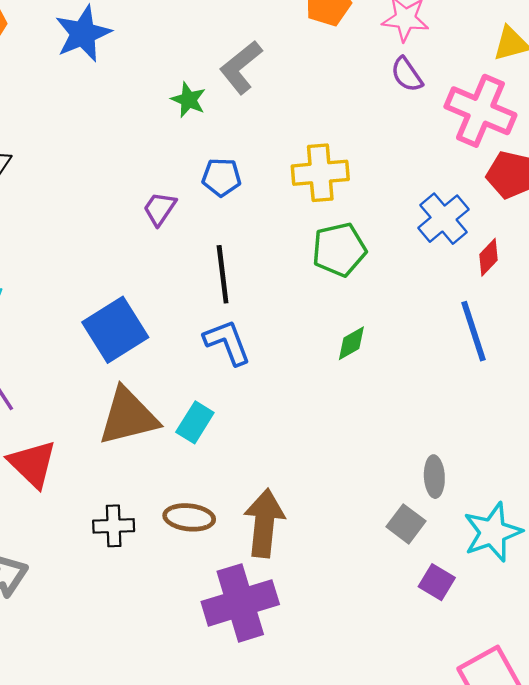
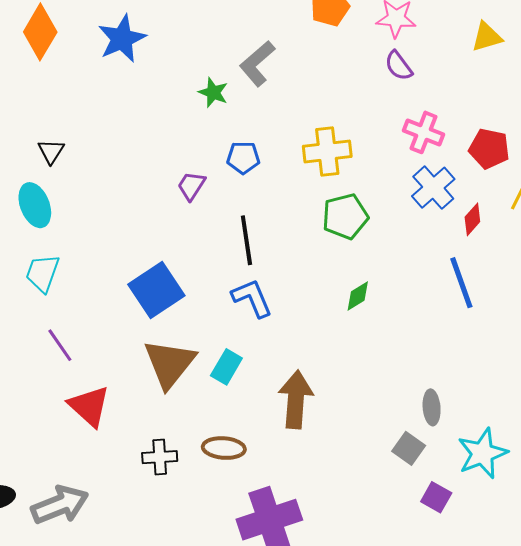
pink cross: (480, 111) -> (423, 132), moved, size x0.7
brown triangle: (128, 416) -> (170, 364), turned -36
brown arrow: (264, 523) -> (296, 400), moved

